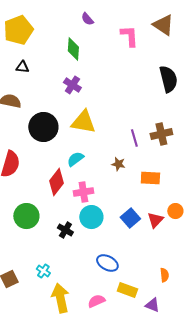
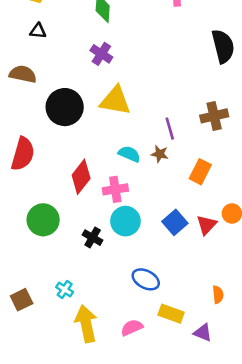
purple line: (134, 138) -> (170, 129), moved
cyan semicircle: (75, 159) -> (129, 154), moved, turned 60
orange rectangle: (150, 178) -> (200, 172), turned -66

